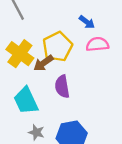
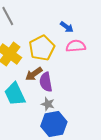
brown arrow: (43, 63) -> (34, 74), moved
gray star: (36, 132) -> (48, 104), moved

